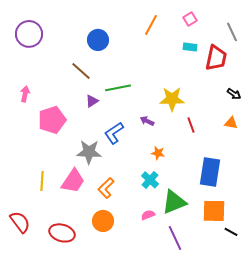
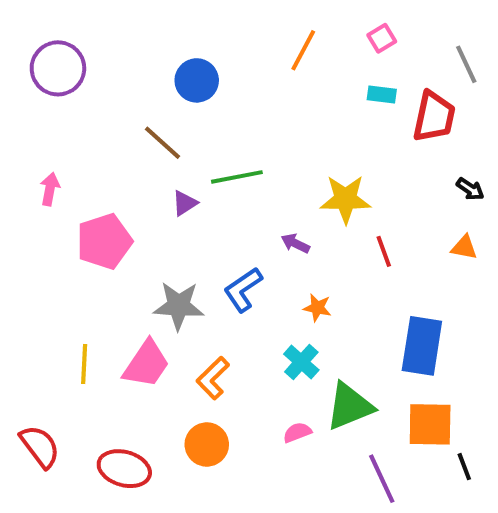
blue L-shape: (114, 133) -> (243, 290), moved
black line: (231, 232) -> (464, 467), turned 40
purple line: (175, 238) -> (382, 479), moved

